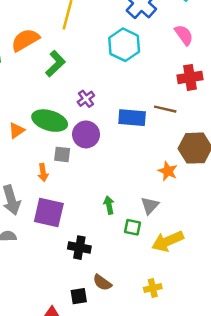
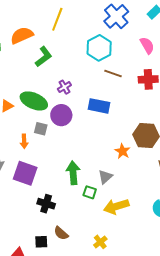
brown line: (165, 109) -> (113, 73), moved
green arrow: (109, 205) -> (73, 173), size x1.6
yellow cross: (153, 288) -> (100, 242), turned -32

